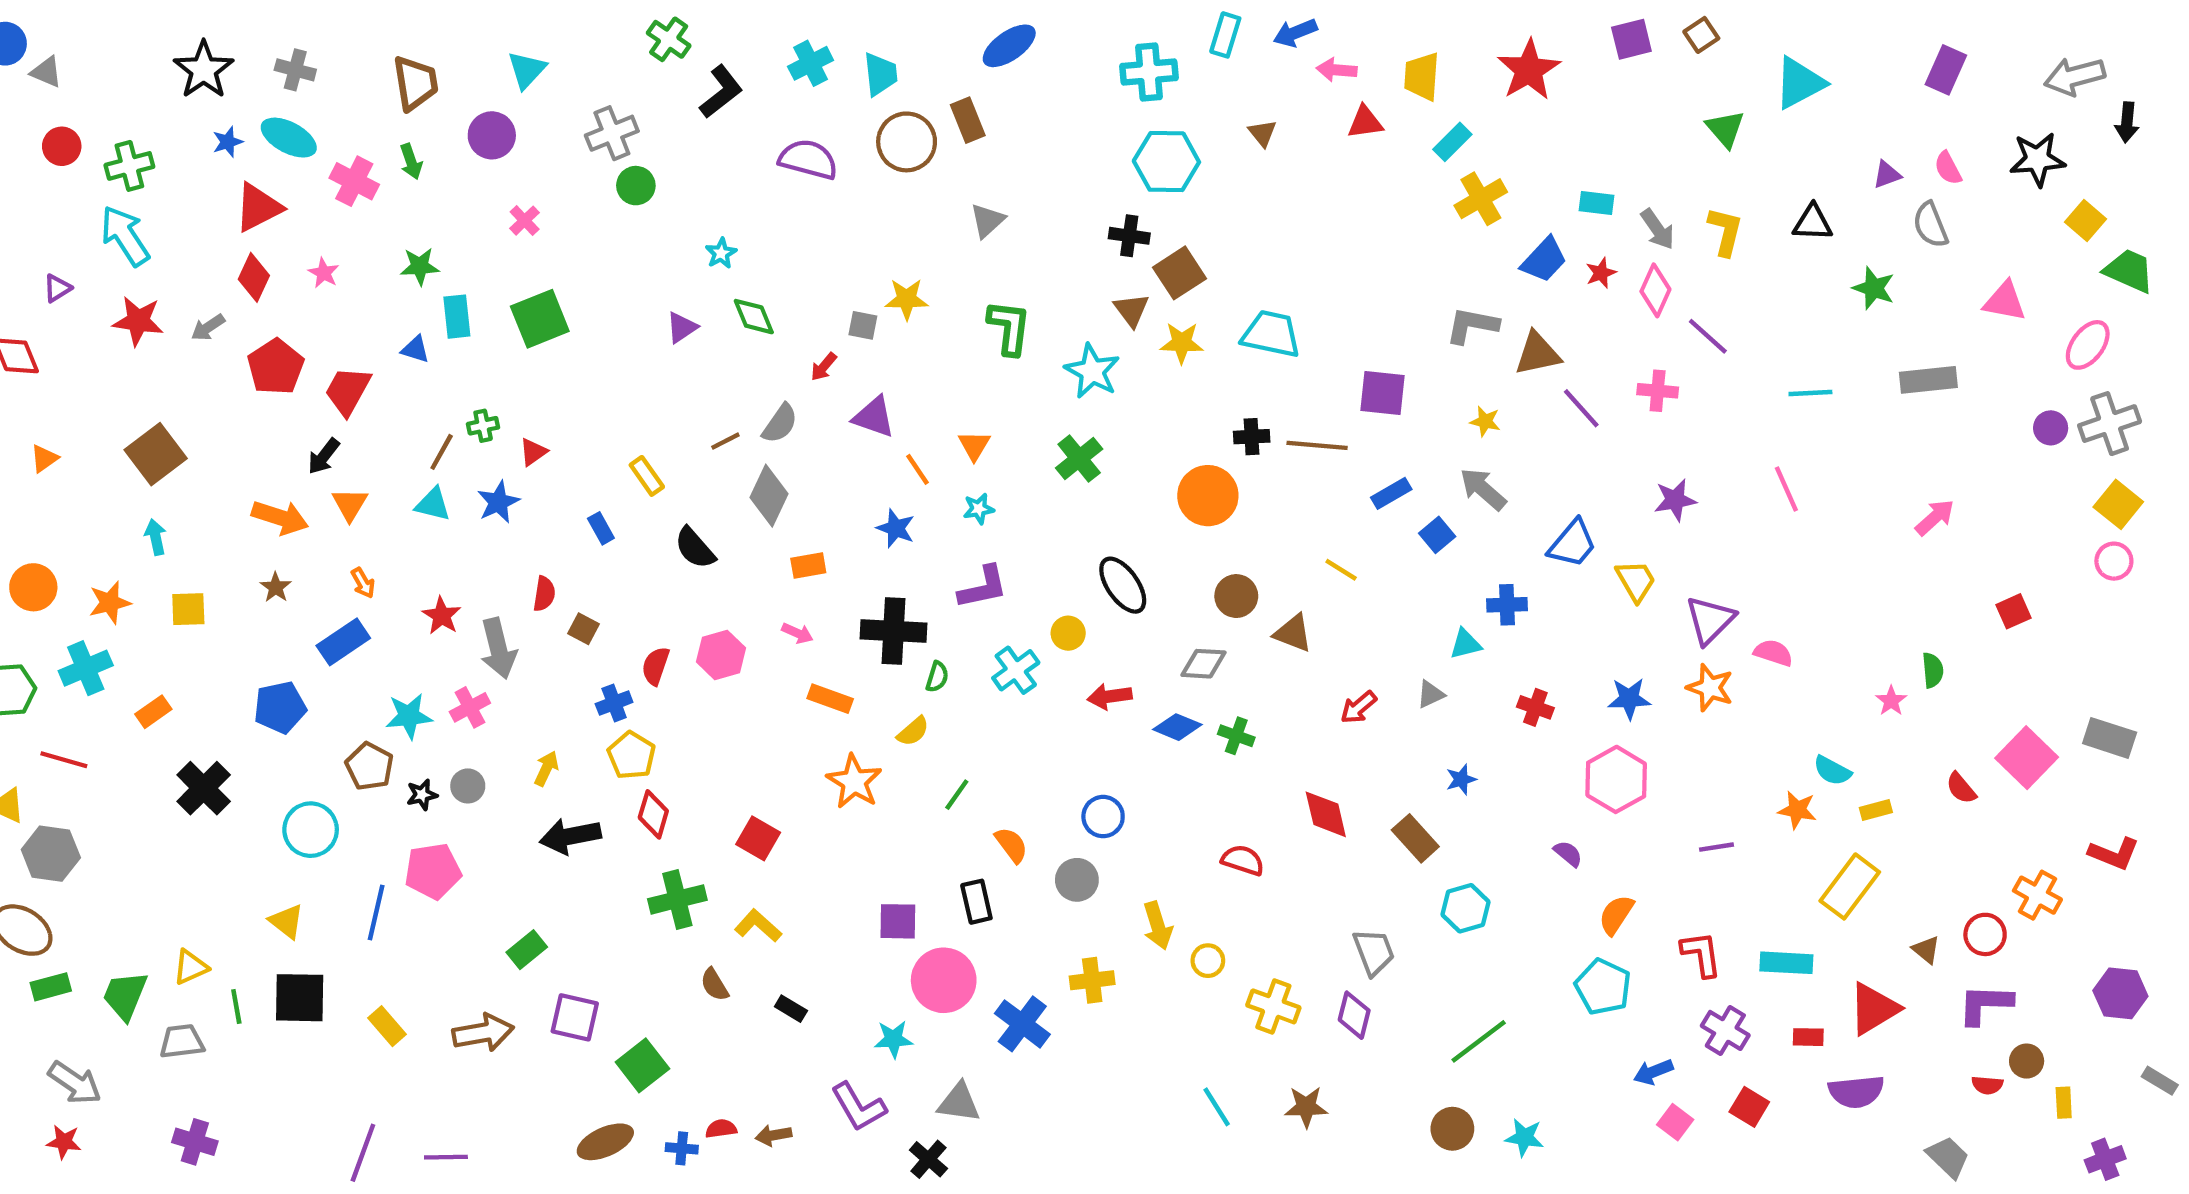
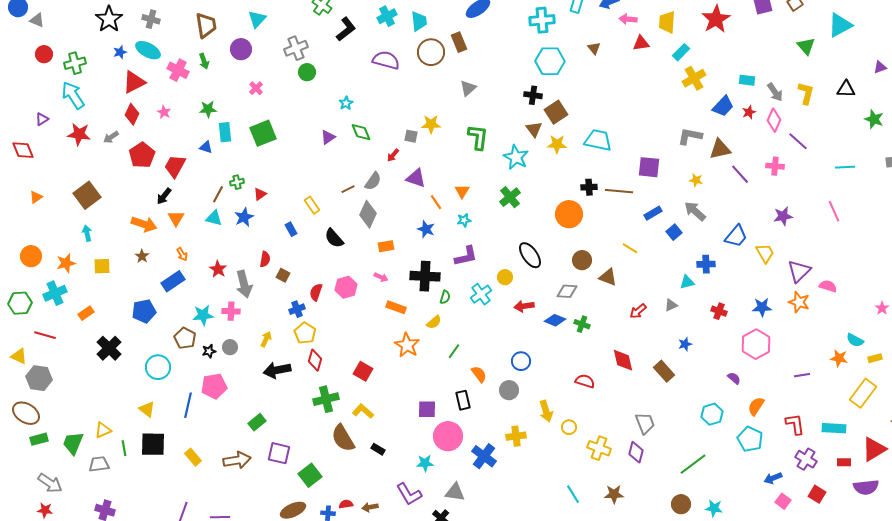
pink cross: (470, 707) -> (231, 311), turned 30
cyan hexagon: (1465, 908) -> (712, 414), moved
brown semicircle: (714, 985) -> (343, 438), size x1.8

